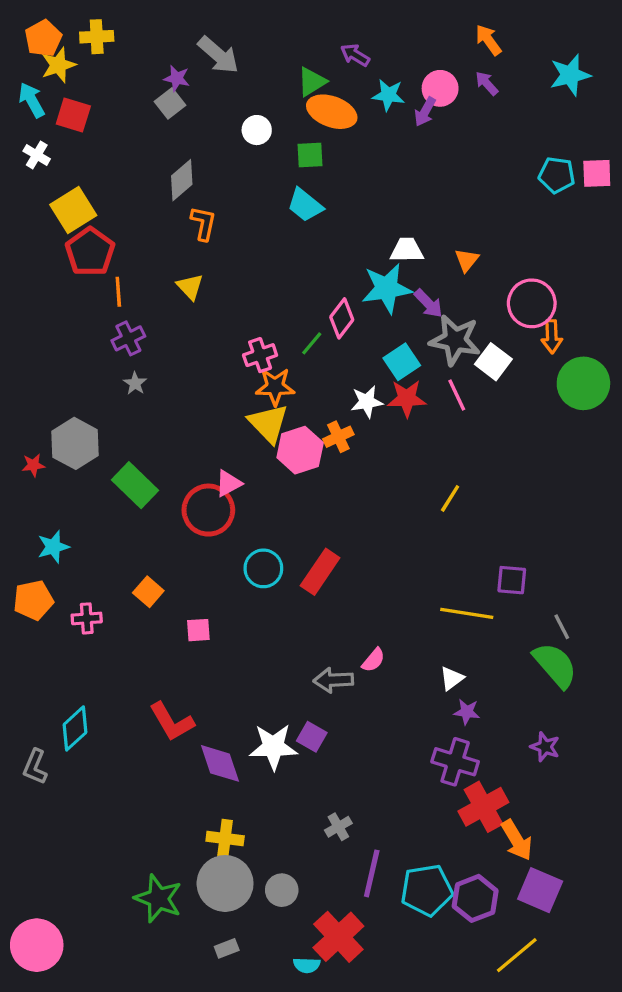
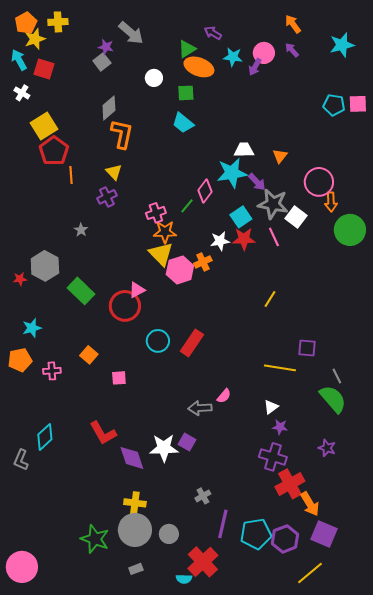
orange L-shape: (203, 223) -> (122, 134), size x1.4
purple cross: (128, 338) -> (107, 197), moved

